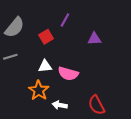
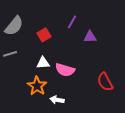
purple line: (65, 20) -> (72, 22), moved
red semicircle: (96, 105) -> (105, 82), moved

